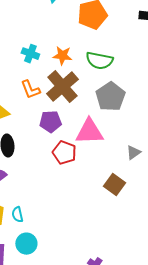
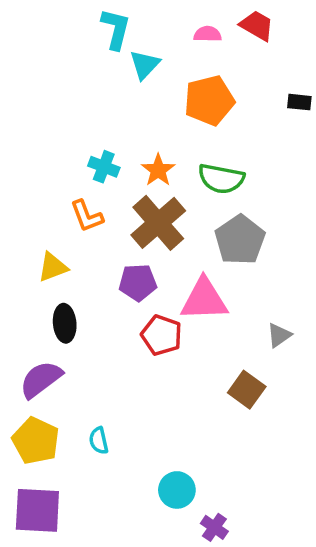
orange star: (62, 56) -> (158, 170), turned 30
orange L-shape: (30, 90) -> (87, 216), moved
cyan semicircle: (17, 215) -> (99, 441), moved
cyan circle: (26, 244) -> (177, 490), moved

